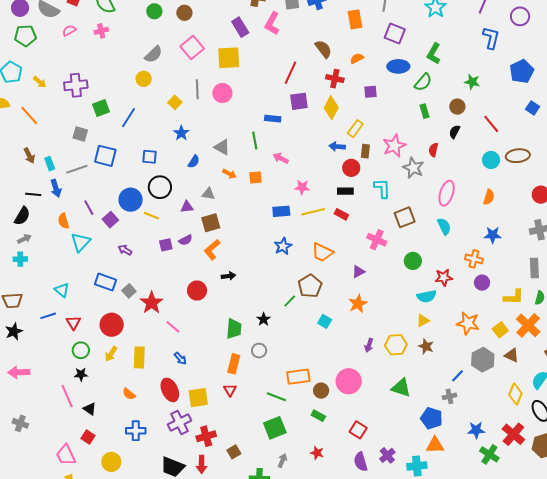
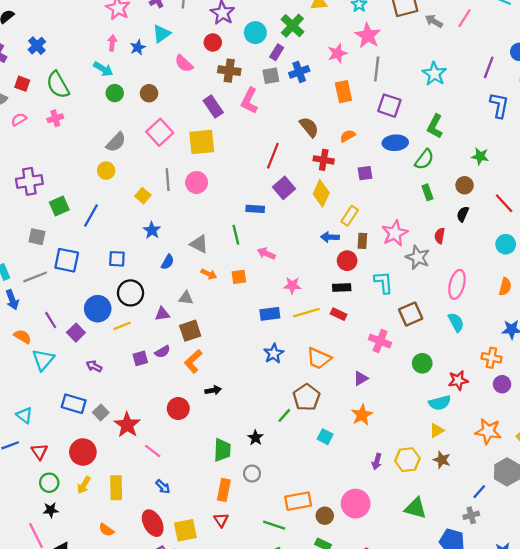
purple square: (299, 101) -> (284, 188), turned -30
yellow line: (151, 216) -> (122, 326), turned -42
orange semicircle: (63, 221) -> (23, 337), turned 140

